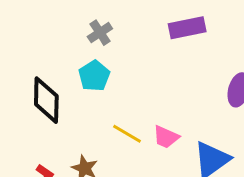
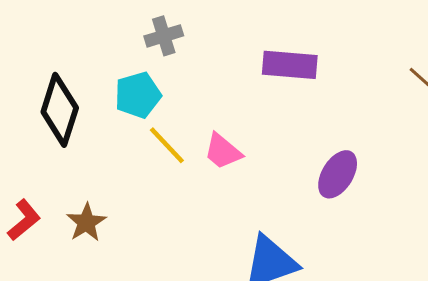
yellow line: (127, 134) -> (167, 145), moved
pink trapezoid: (166, 137) -> (223, 151), moved

